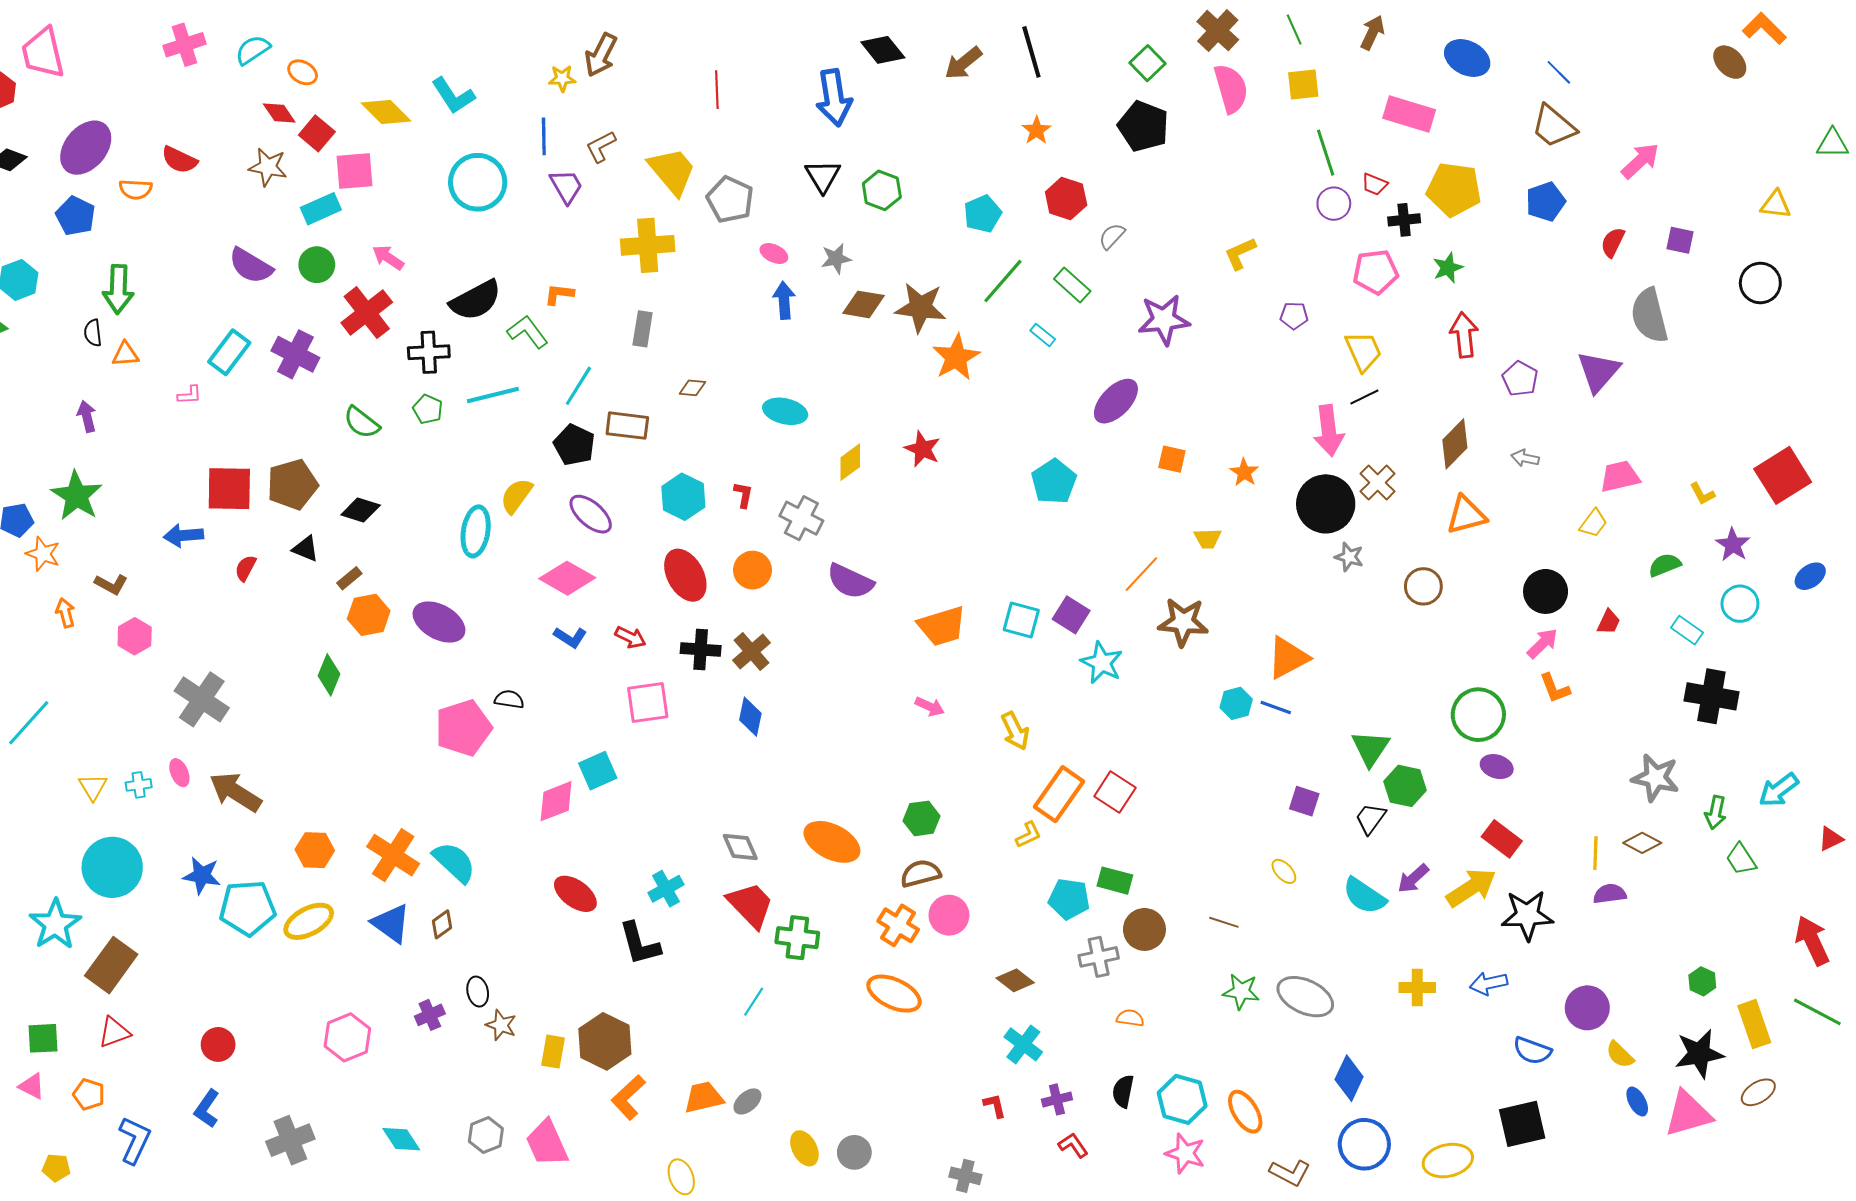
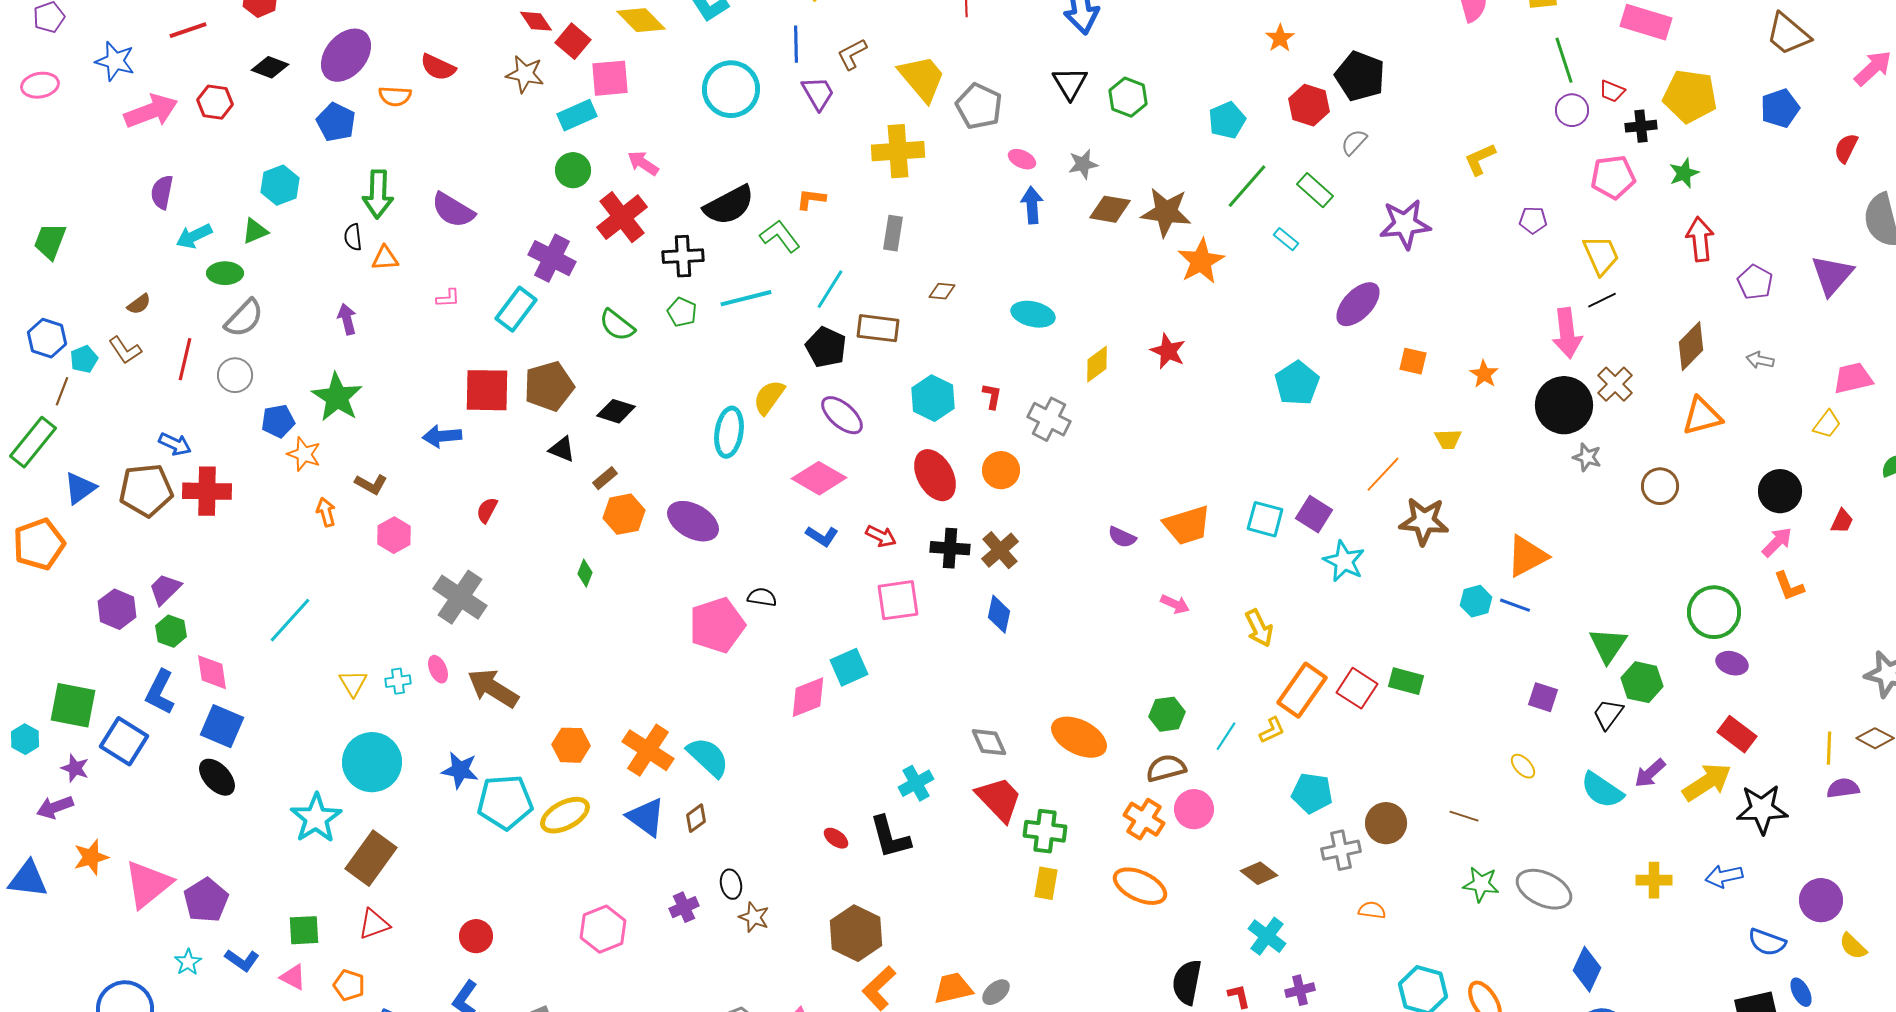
black pentagon: (1143, 126) -> (1360, 76), moved
purple semicircle: (251, 266) -> (453, 210), moved
cyan rectangle: (229, 352) -> (516, 309), moved
red semicircle: (246, 568) -> (487, 510), moved
purple semicircle: (850, 581) -> (1122, 537), moved, size x0.6
green diamond: (329, 675) -> (585, 573), size x0.7
green rectangle: (1115, 881) -> (1406, 681), moved
red ellipse: (575, 894) -> (836, 838), moved, size x0.6
cyan line: (754, 1002) -> (1226, 736), moved
yellow rectangle: (553, 1052) -> (1046, 883), moved
black semicircle: (1123, 1091) -> (1187, 982), moved, size x1.4
blue ellipse: (1637, 1101) -> (1801, 992), moved

